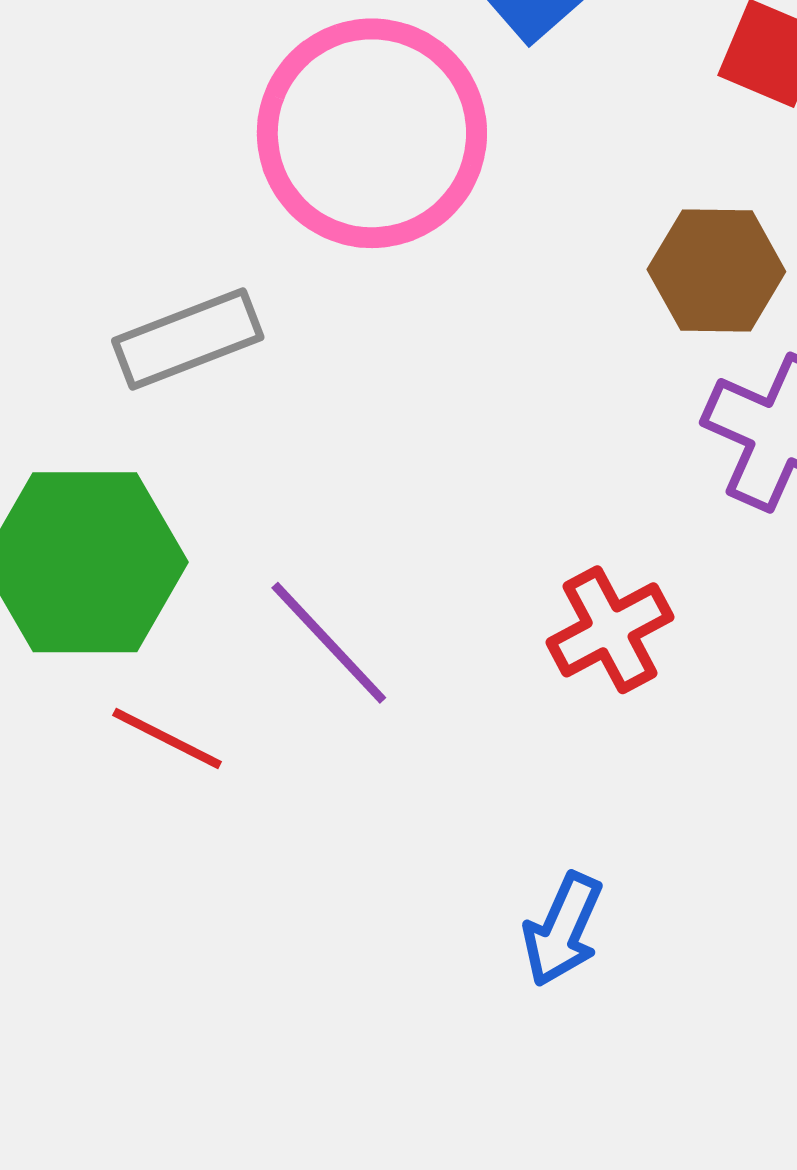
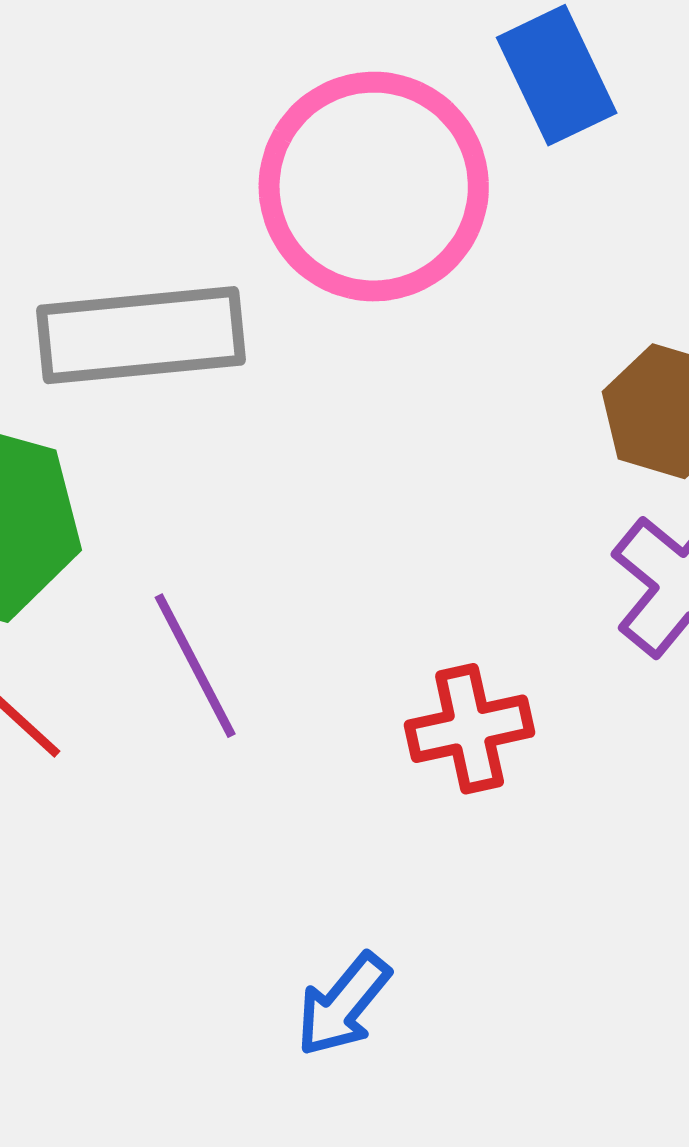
gray rectangle: (188, 339) -> (141, 335), size x1.4

